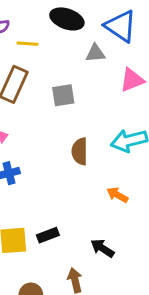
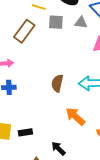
gray square: (63, 95) -> (56, 22), moved
orange arrow: (117, 195) -> (75, 116), size x1.5

